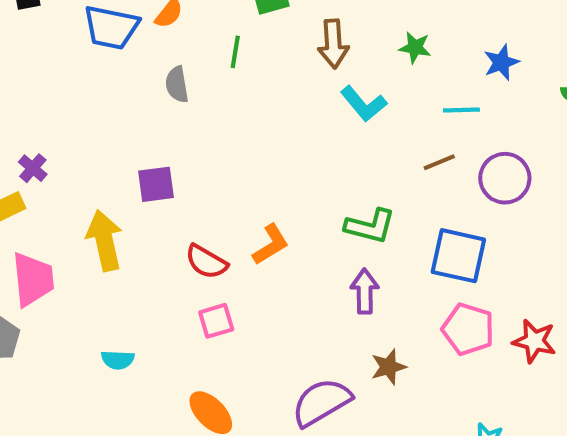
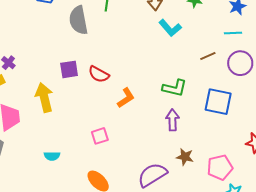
gray semicircle: (177, 84) -> (78, 20), size x1.6
cyan line: (461, 110) -> (233, 33), moved
red semicircle: (206, 262) -> (99, 74), moved
pink pentagon: (468, 329) -> (220, 167), moved, turned -30
brown star: (388, 367) -> (185, 157), turned 30

